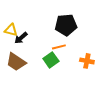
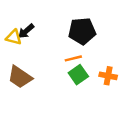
black arrow: (21, 38) -> (26, 31), moved
green square: (51, 60) -> (78, 75), moved

